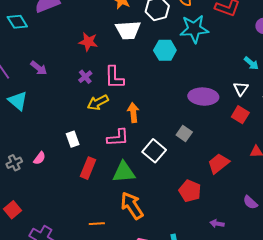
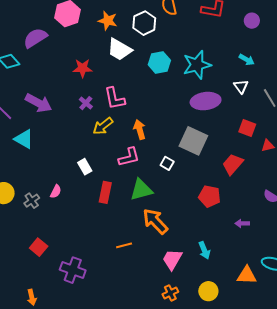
cyan star: (194, 29) -> (197, 65), moved
white trapezoid: (128, 30) -> (119, 49), turned 44
purple arrow: (39, 68) -> (38, 103), size x1.5
red square: (240, 115) -> (247, 128), moved
gray square: (184, 133) -> (193, 141), size x1.8
white square: (154, 151) -> (167, 163), size x0.6

